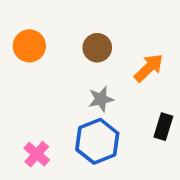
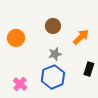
orange circle: (29, 46) -> (16, 38), moved

